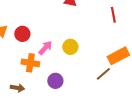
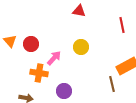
yellow circle: (70, 47) -> (81, 47), moved
brown line: (103, 74) -> (112, 84), turned -63

